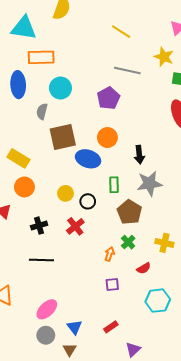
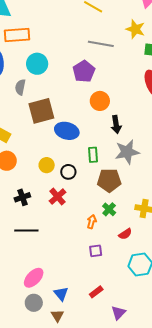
orange circle: (107, 138) -> (100, 101), moved
brown pentagon: (129, 212) -> (109, 180), turned -30

